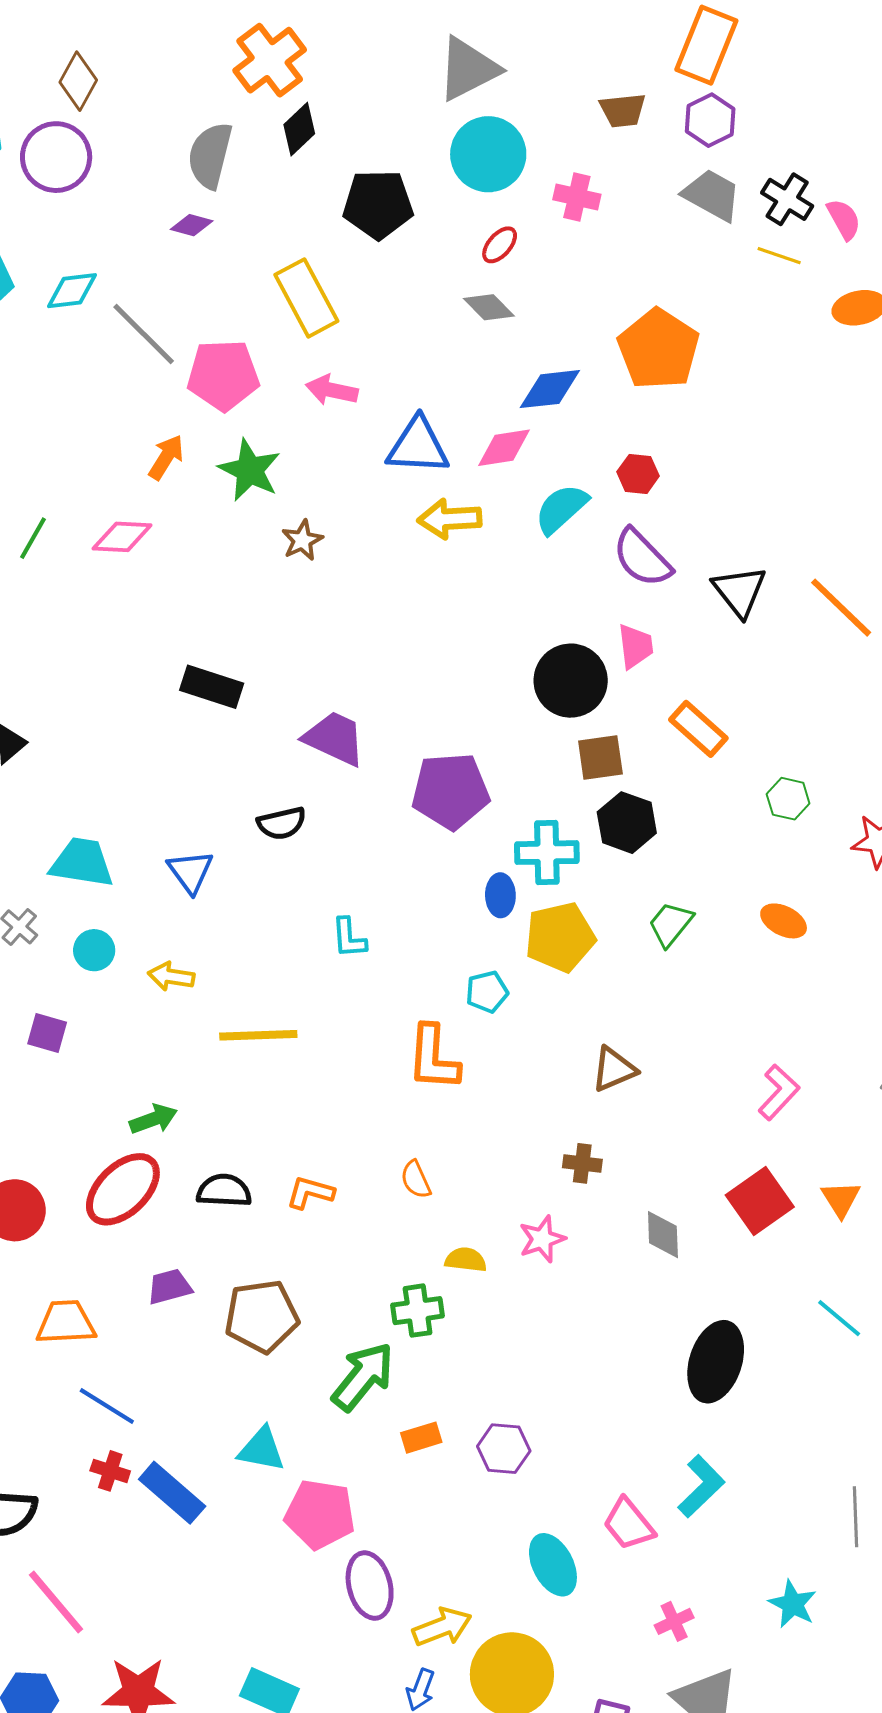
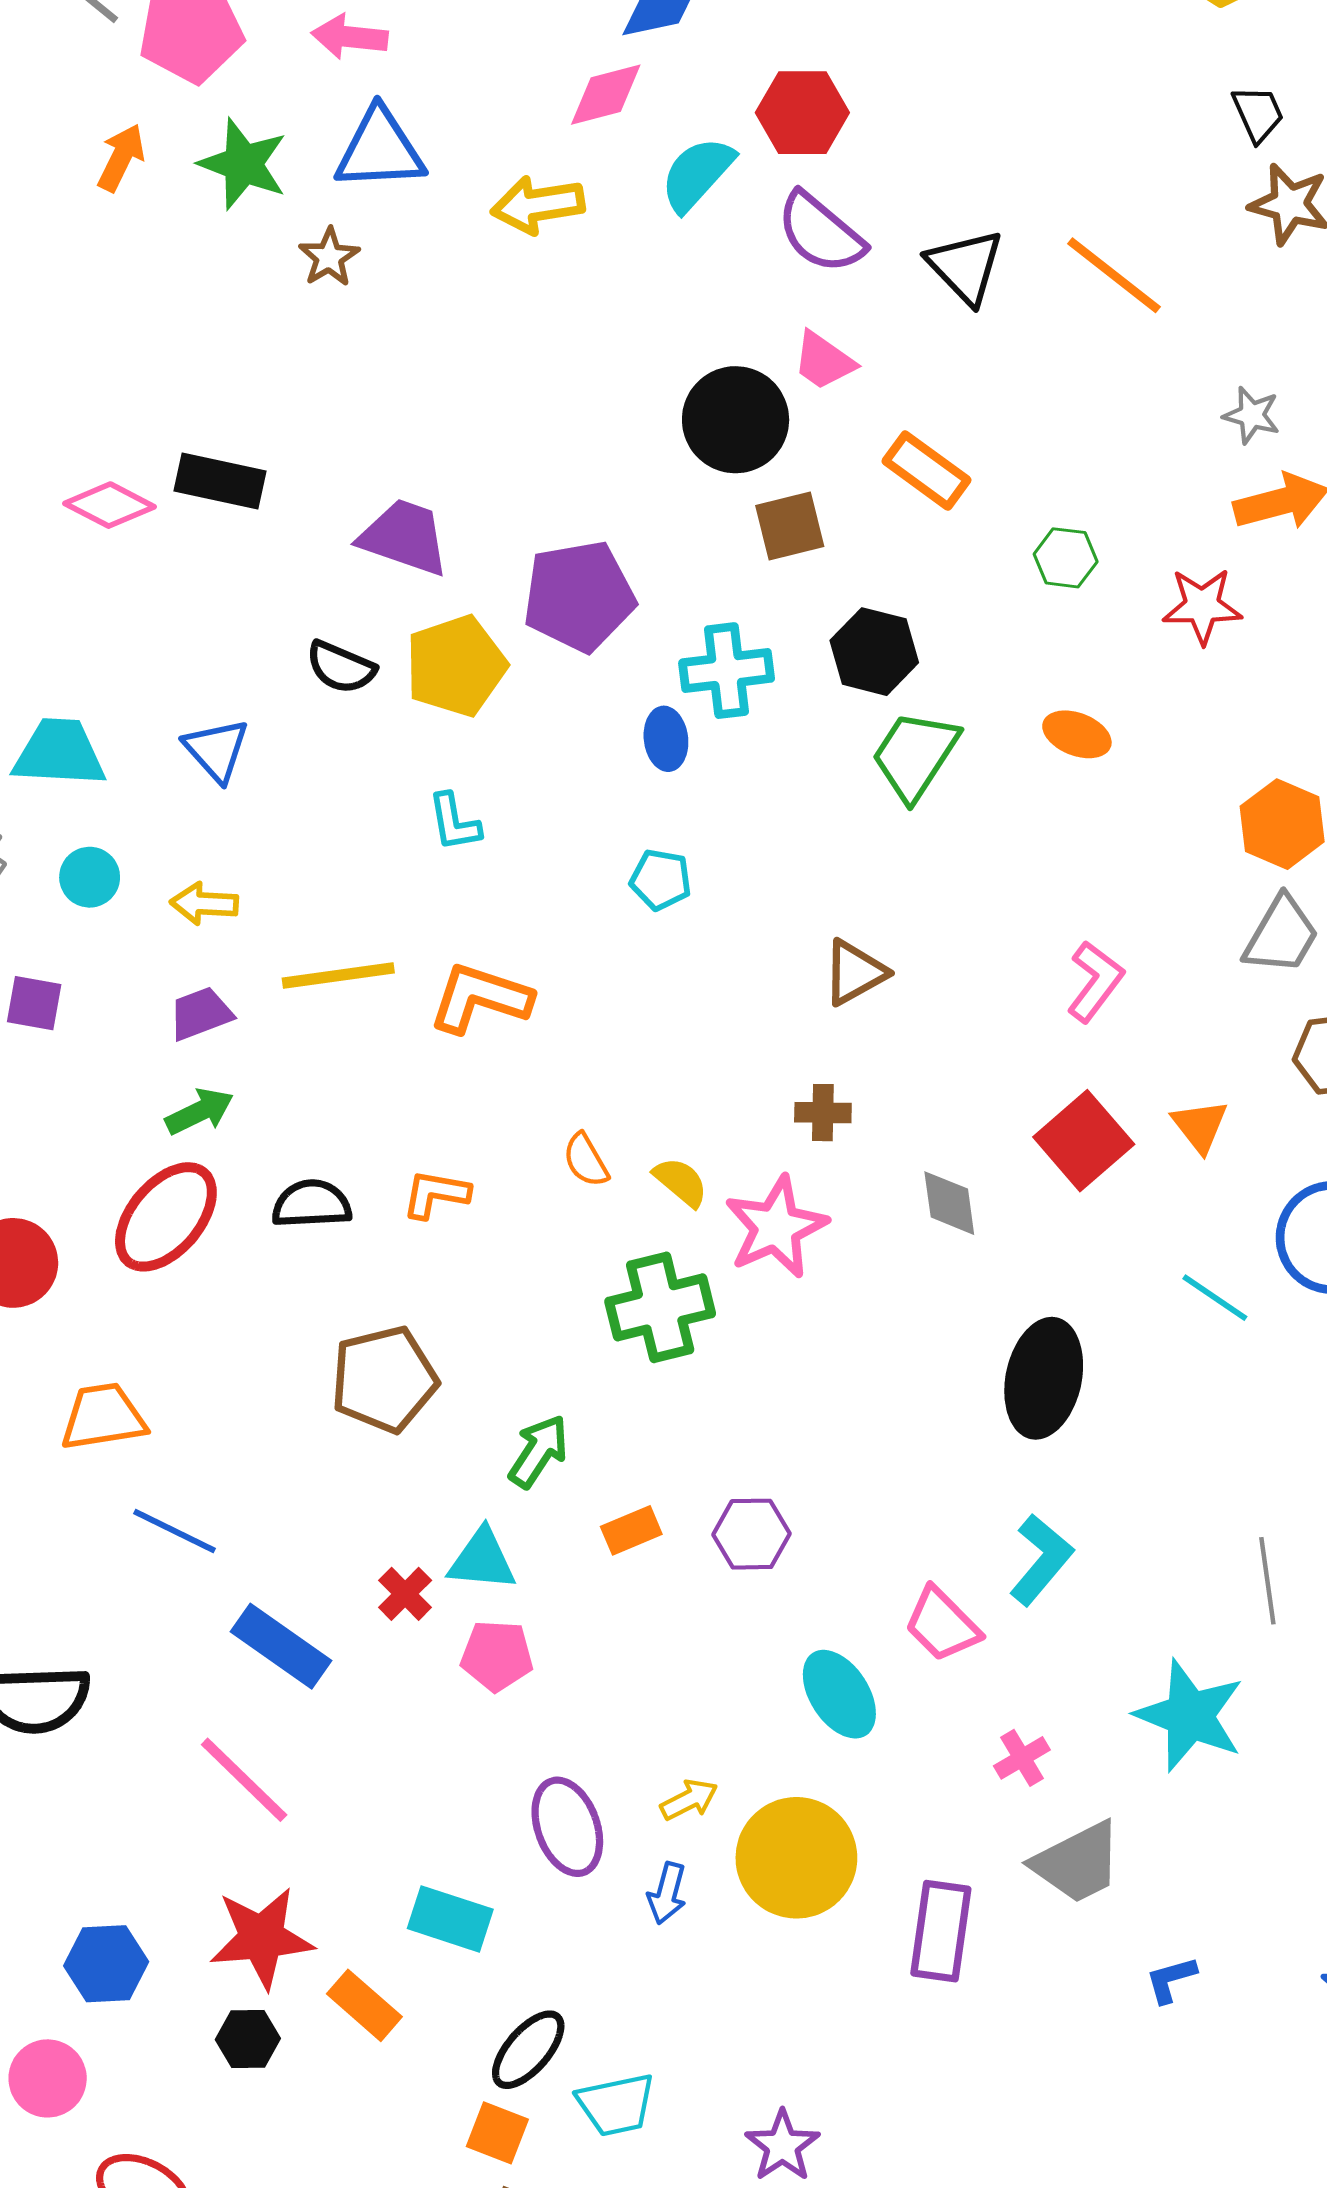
blue triangle: (418, 446) -> (380, 149), moved
red hexagon: (638, 474) -> (802, 113), size x1.5
pink diamond: (122, 537) -> (109, 505), moved, turned 30
pink trapezoid: (635, 646) -> (824, 361), turned 138
black semicircle: (282, 823) -> (341, 667), turned 42
black hexagon: (627, 823) -> (874, 652), moved
green trapezoid: (671, 924) -> (915, 755), size x1.4
yellow pentagon: (560, 937) -> (456, 666), moved
cyan pentagon: (487, 992) -> (661, 880), turned 30
orange L-shape: (433, 1058) -> (480, 998), moved, turned 110
pink star: (542, 1239) -> (776, 1227), size x1.5
yellow semicircle: (466, 1260) -> (681, 1182), moved, turned 39
purple trapezoid: (170, 1287) -> (200, 1014), moved
green cross: (418, 1311) -> (660, 1307), moved, size x1.4
green arrow: (363, 1377) -> (539, 1451), size x0.7
cyan triangle: (262, 1449) -> (482, 1560), moved
red cross: (110, 1471) -> (405, 1594), moved, turned 33
pink pentagon: (320, 1514) -> (497, 1656), size x0.7
purple ellipse: (370, 1586) -> (567, 1827), moved
pink line: (56, 1602) -> (244, 1780), moved
cyan star: (793, 1604) -> (1190, 1716), size x1.6
yellow arrow: (442, 1627) -> (689, 1800), size x0.7

